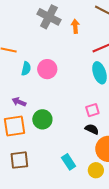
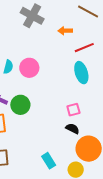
orange arrow: (75, 26) -> (65, 31), moved, turned -88
green circle: (42, 119) -> (20, 105), moved

